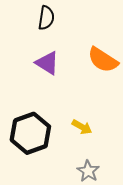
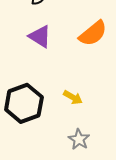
orange semicircle: (103, 60) -> (93, 33), turned -72

